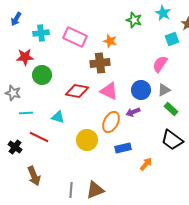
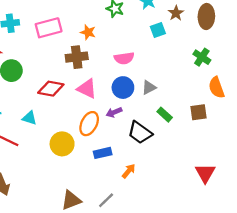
pink rectangle: (75, 37) -> (49, 28), turned -40
pink semicircle: (160, 64) -> (124, 58), moved, turned -132
green rectangle: (171, 109) -> (165, 115), moved
black trapezoid: (172, 140) -> (140, 133), moved
gray line: (71, 190) -> (106, 200), moved, turned 42

